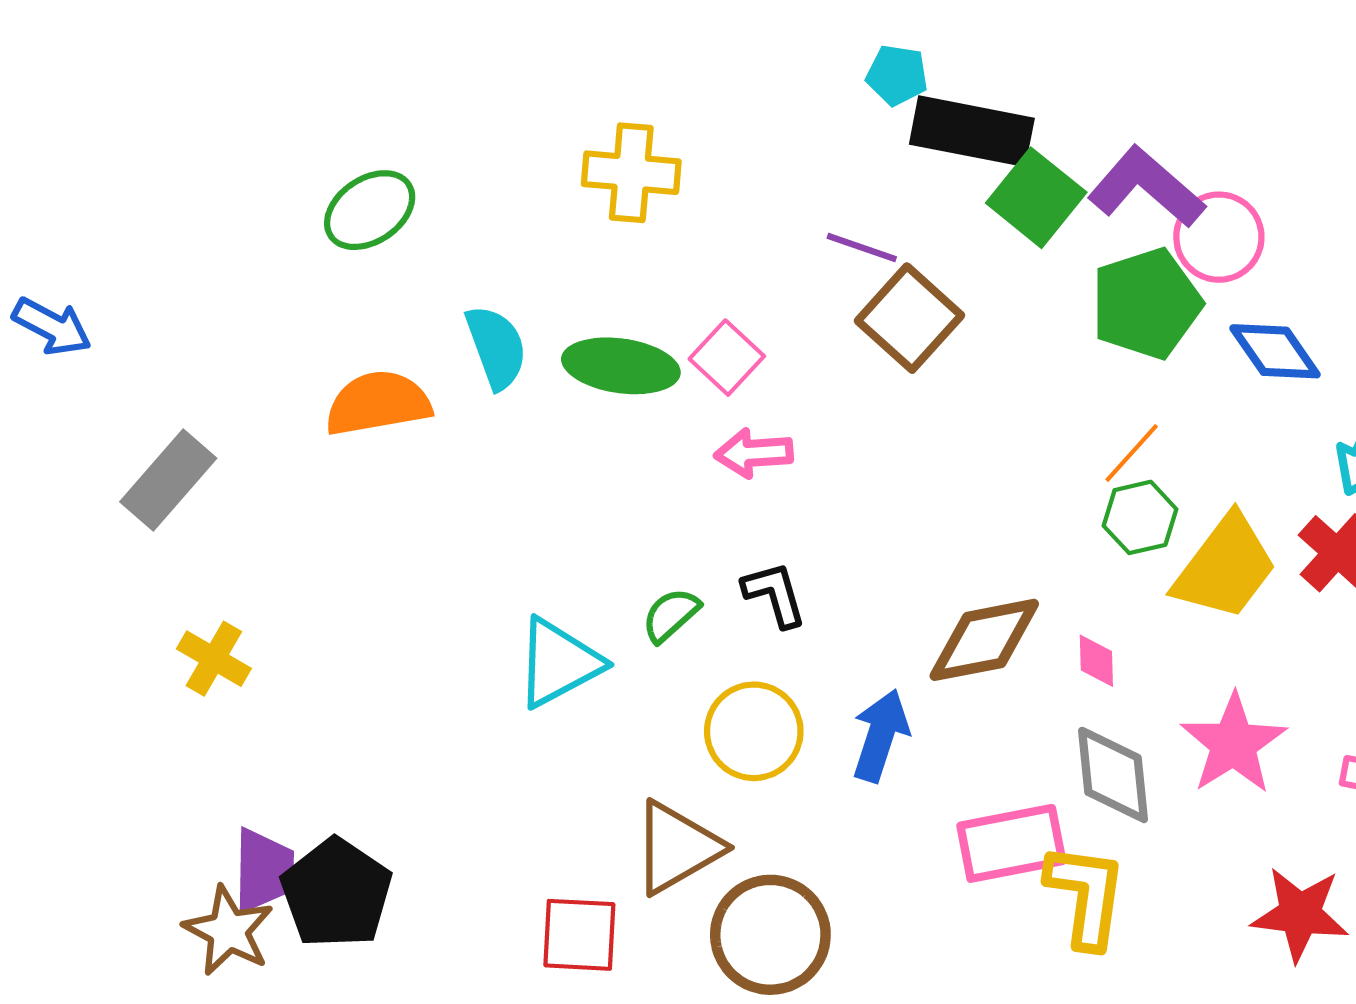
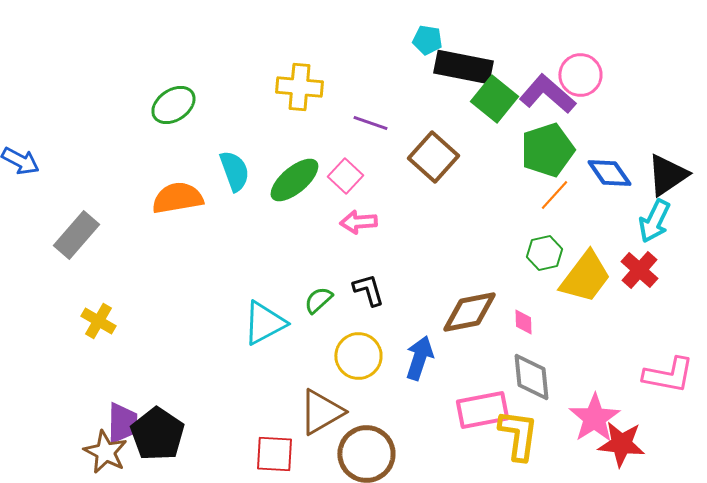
pink circle: (1219, 237) -> (580, 75), moved
purple line: (862, 247) -> (370, 123), moved
green ellipse: (621, 366) -> (294, 180), turned -48
orange line: (1132, 453) -> (554, 195), moved
pink star: (1233, 744) -> (594, 418), moved

